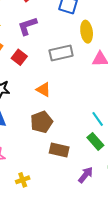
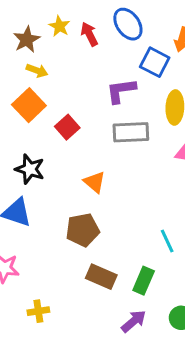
purple L-shape: (27, 26) -> (121, 91), moved
green rectangle: (95, 141) -> (144, 281), moved, turned 54

